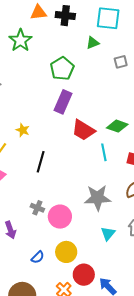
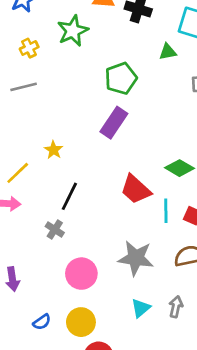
red trapezoid: (83, 130) -> (136, 189), moved
cyan line: (104, 152) -> (166, 211), moved
gray cross: (37, 208) -> (55, 229), moved

